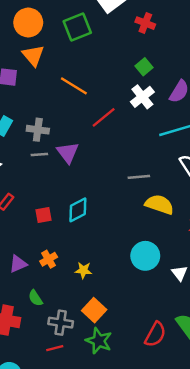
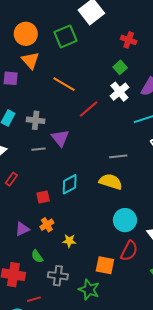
red cross: (145, 23) -> (129, 40), moved
gray line: (39, 154) -> (39, 149), moved
yellow semicircle: (159, 204) -> (111, 182), moved
red square: (44, 215) -> (43, 197), moved
yellow star: (83, 270) -> (69, 241), moved
orange square: (94, 310) -> (105, 265), moved, turned -30
red semicircle: (155, 334) -> (129, 251), moved
red line: (55, 348) -> (34, 299), moved

